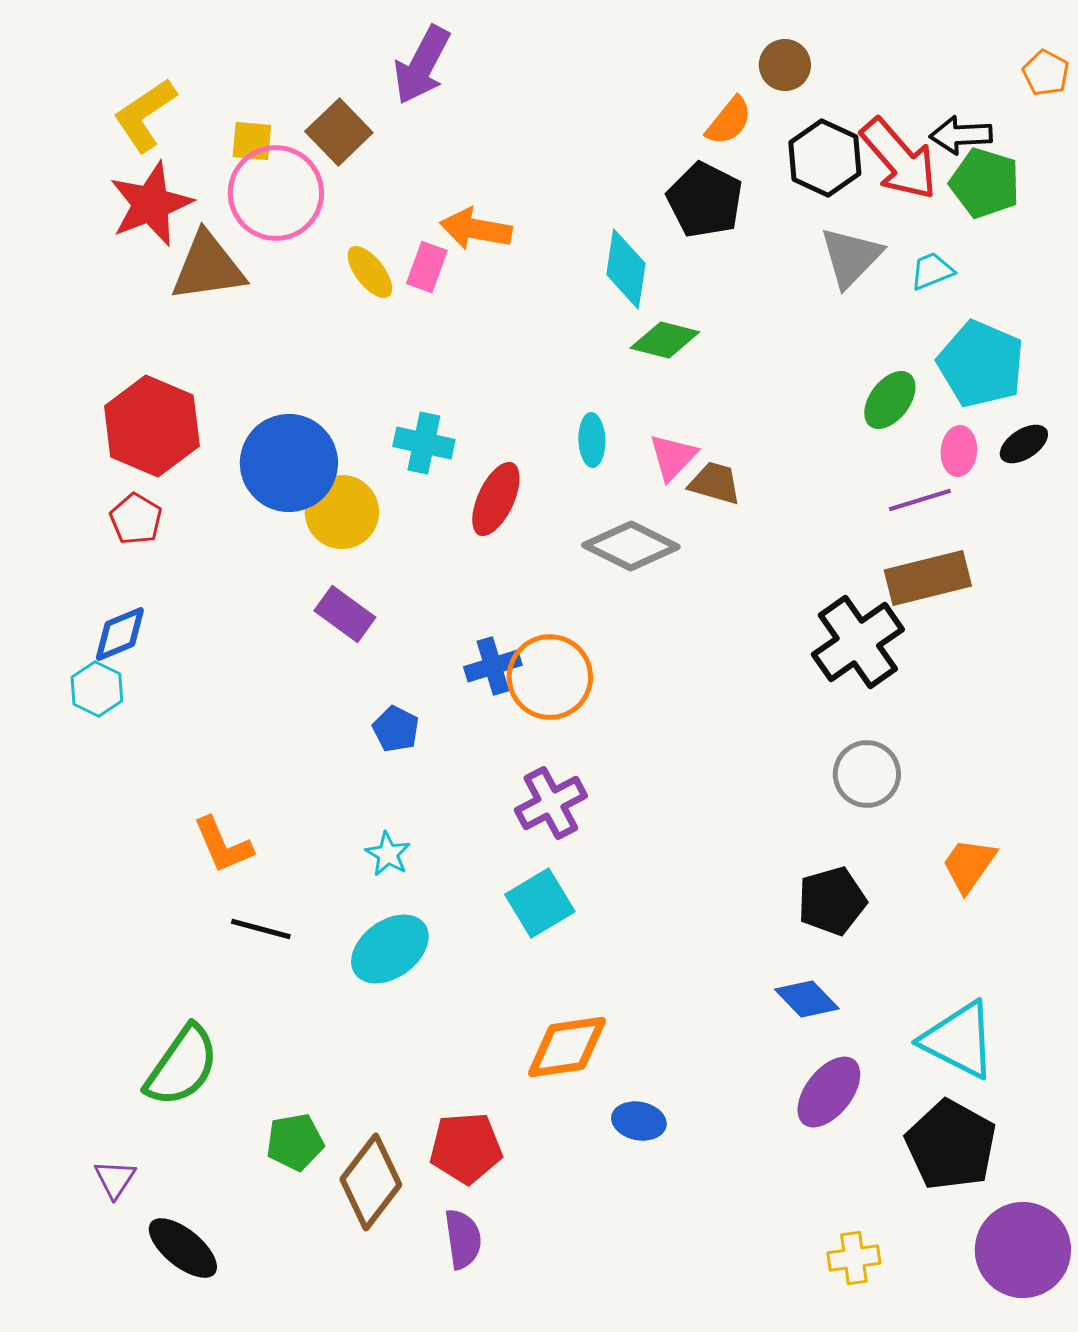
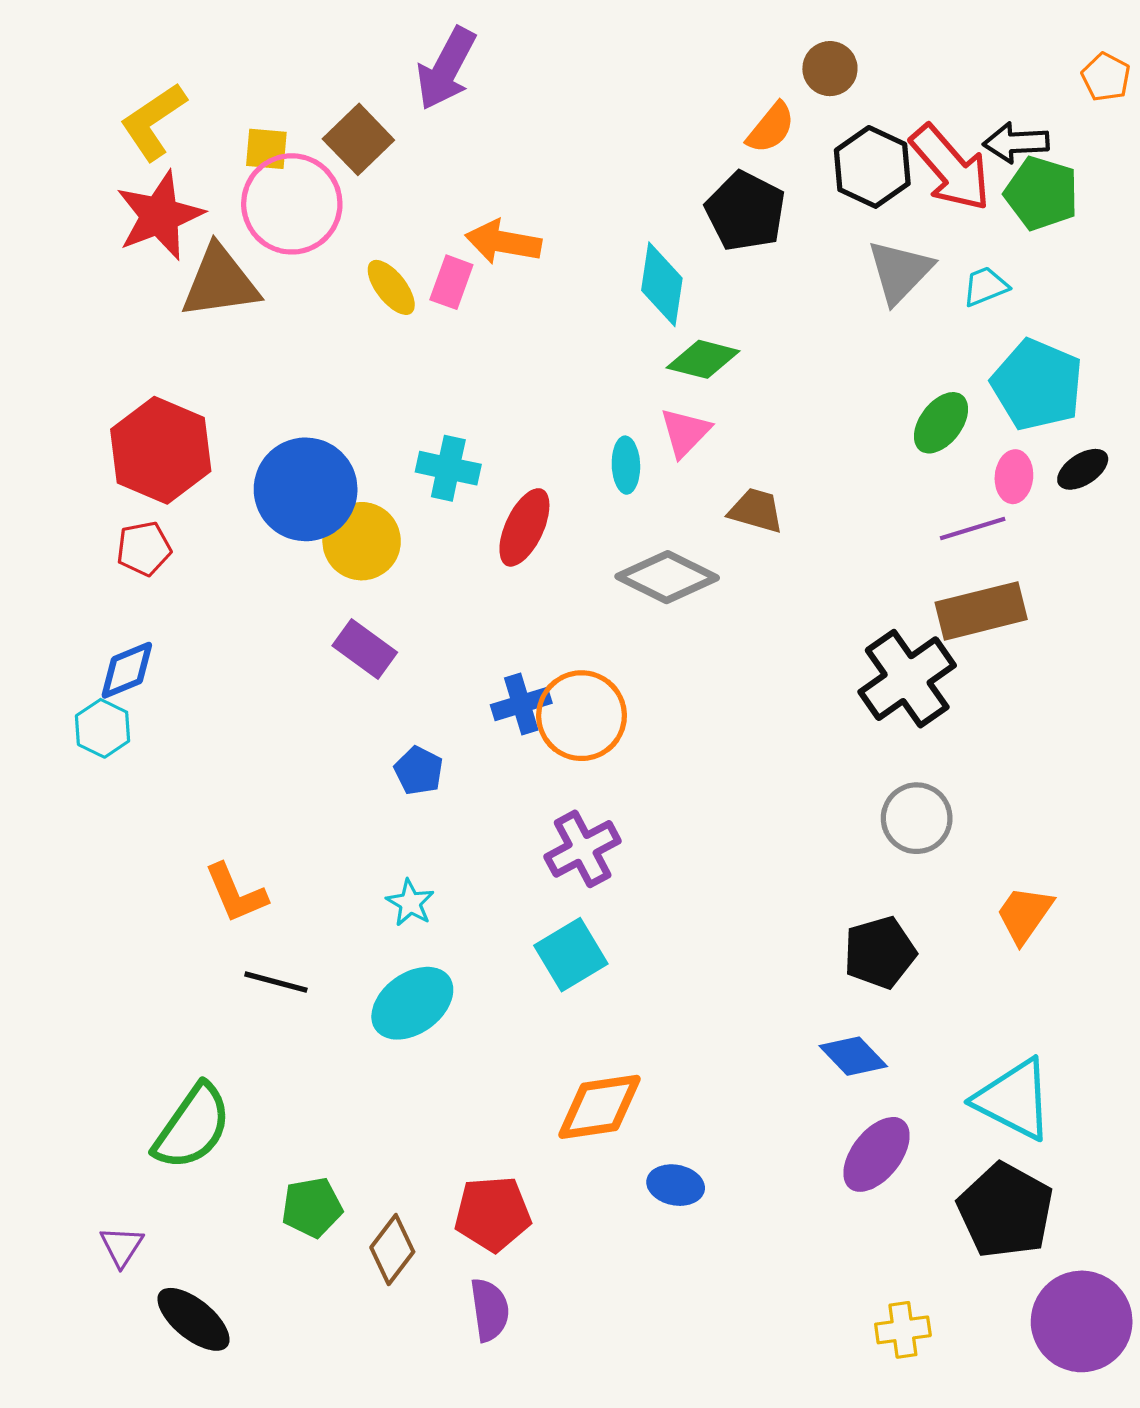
pink triangle: (673, 457) -> (685, 432), moved
red pentagon: (136, 519) -> (144, 549), turned 30
brown diamond: (371, 1182) -> (392, 1250), size x0.7

